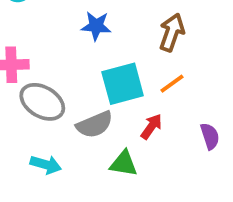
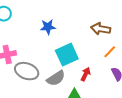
brown arrow: (172, 32) -> (101, 29), moved, turned -90
orange line: (172, 84) -> (110, 52), moved

